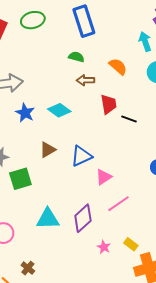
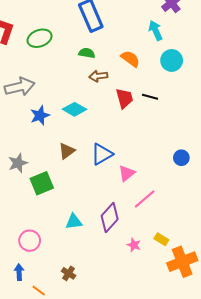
green ellipse: (33, 20) -> (40, 38), moved
blue star: (25, 113) -> (40, 115), turned 30
black line: (129, 119) -> (150, 97), moved
cyan triangle: (48, 219) -> (74, 222), size x0.7
brown cross: (28, 268) -> (69, 273), moved

